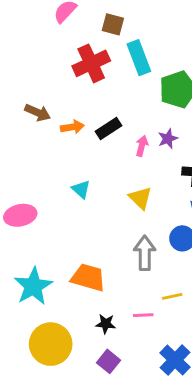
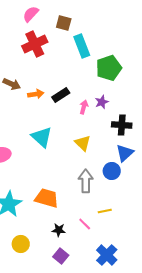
red cross: (91, 63) -> (35, 44), moved
cyan triangle: (81, 189) -> (42, 137), size x1.6
pink line: (143, 315) -> (85, 224), turned 48
yellow circle: (51, 344) -> (21, 244), size x0.6

